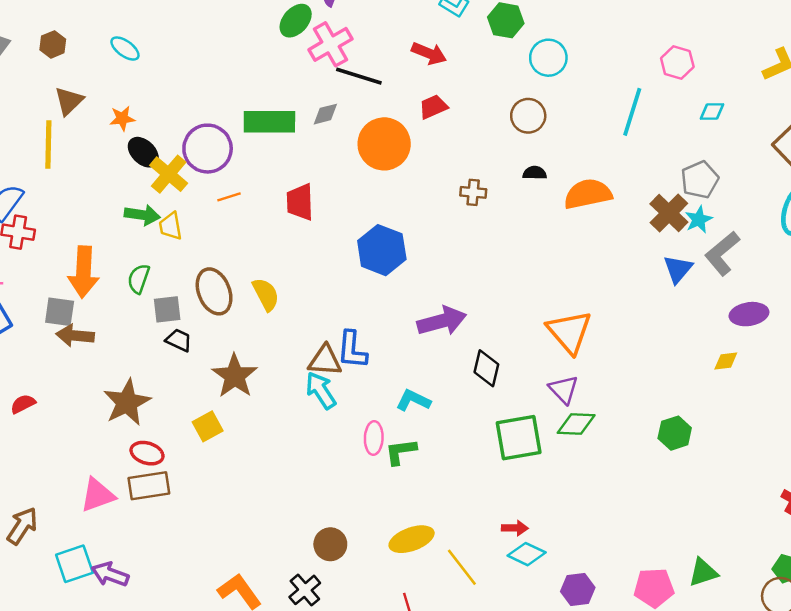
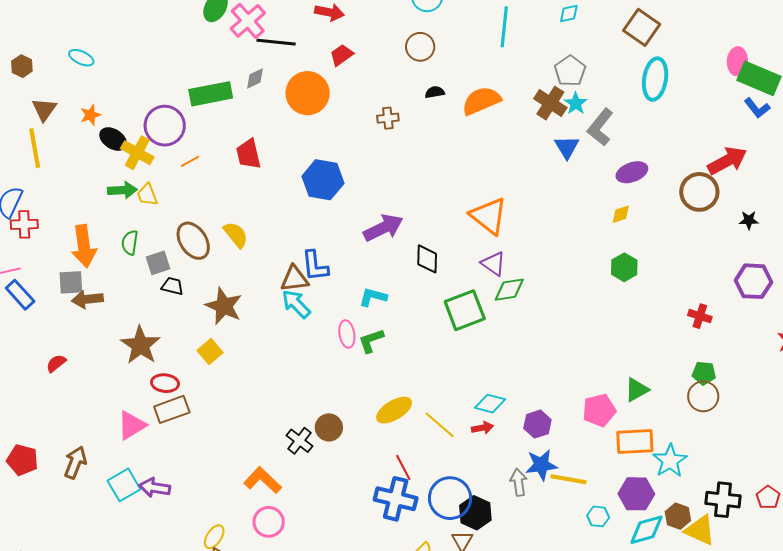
green hexagon: (675, 433) -> (624, 267), moved
red arrow: (515, 528) -> (482, 428), moved
black cross: (305, 590) -> (299, 441), moved

